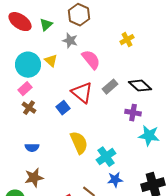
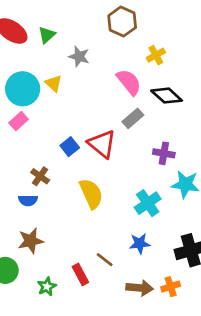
brown hexagon: (79, 15) -> (122, 22), moved
pink semicircle: (91, 60) -> (129, 82), moved
black diamond: (140, 86) -> (167, 96), moved
red triangle: (82, 93) -> (102, 144), moved
brown cross: (29, 108) -> (40, 176), moved
cyan cross: (106, 157) -> (148, 203), moved

